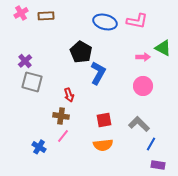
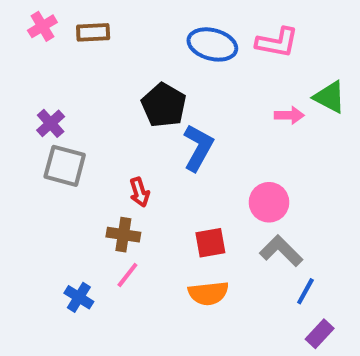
pink circle: (143, 86) -> (269, 202), moved
purple rectangle: (158, 165) -> (320, 334), turned -56

